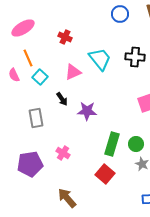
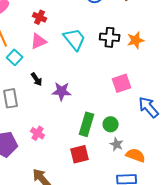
pink triangle: (73, 72) -> (39, 41), moved
red square: (105, 174) -> (80, 154), turned 36

